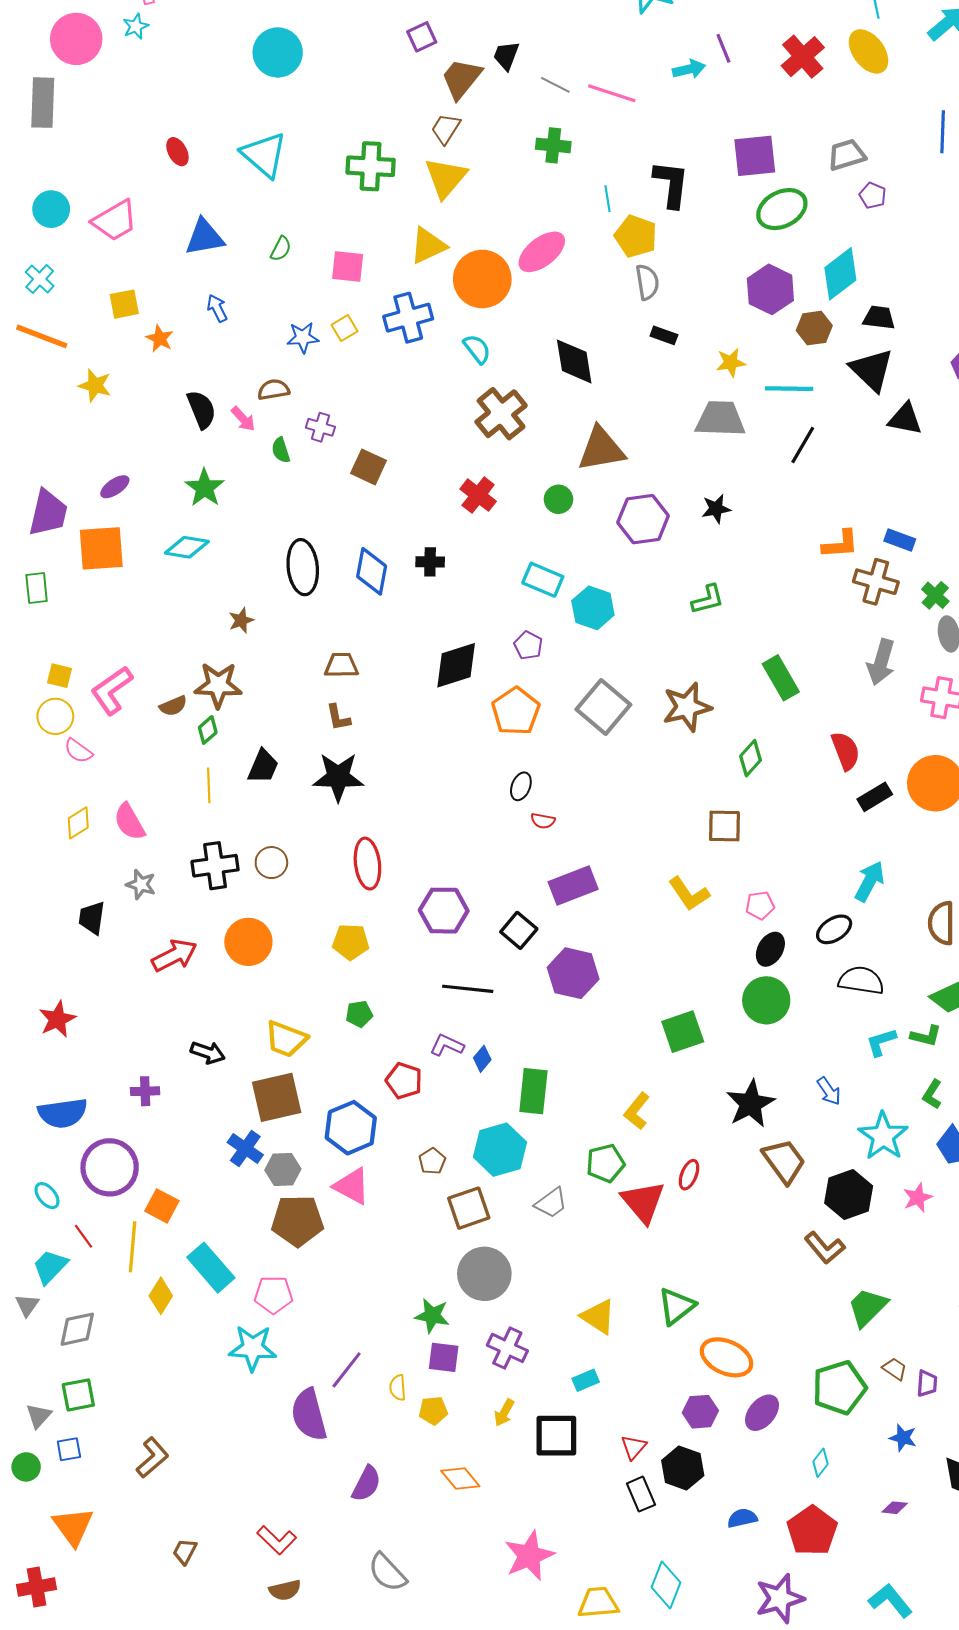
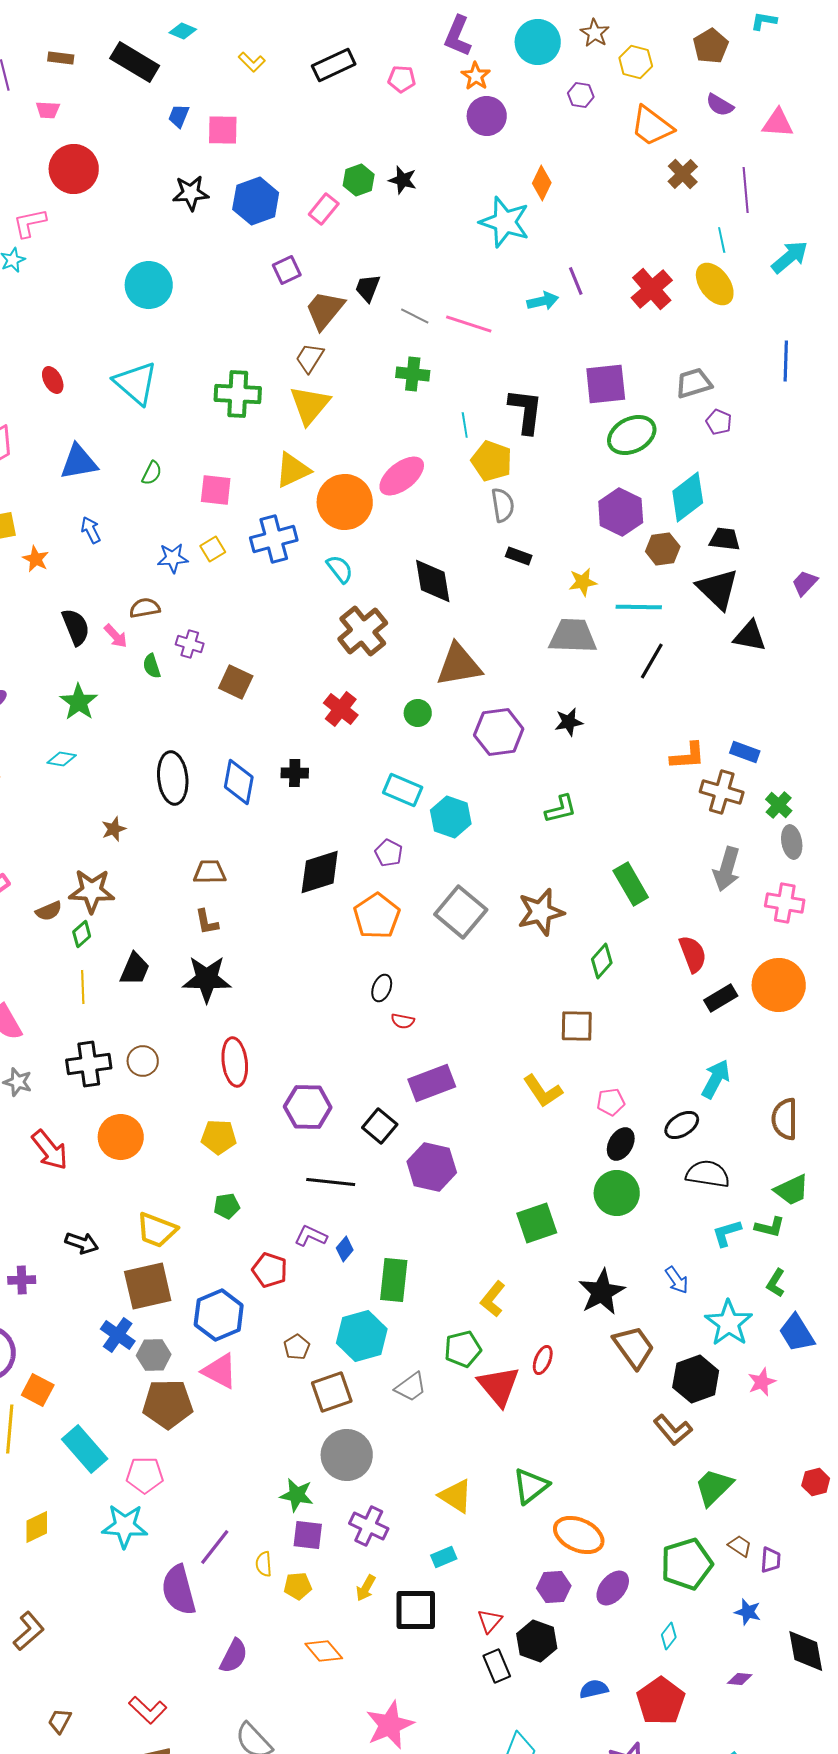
cyan diamond: (187, 547) -> (62, 759), size x0.7
red arrow: (174, 955) -> (50, 1150), turned 78
yellow diamond: (161, 1296) -> (37, 1527), moved, turned 32

